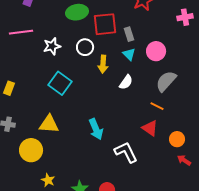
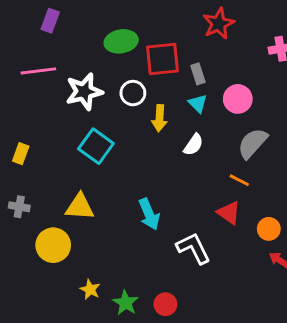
white star: (52, 46) -> (84, 92), size x1.4
yellow star: (48, 180) -> (90, 289), moved

